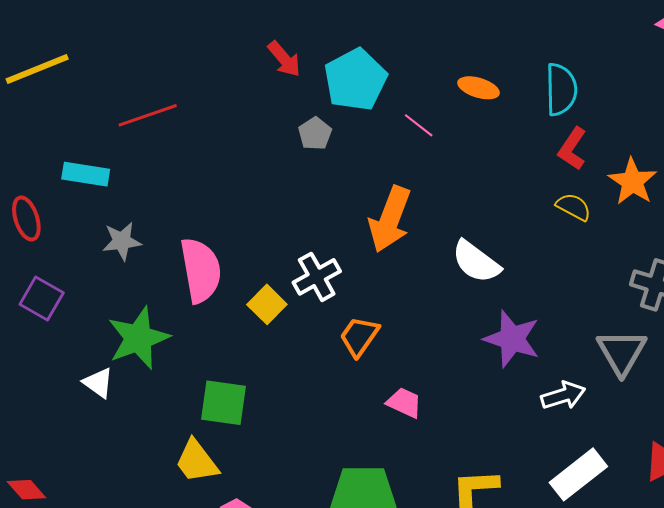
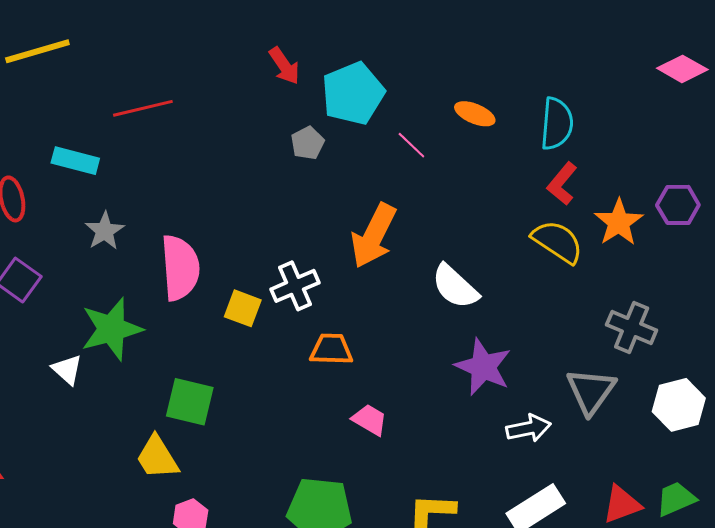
yellow semicircle: (574, 207) -> (557, 242), size x1.5
gray star: (122, 241) -> (105, 231), turned -30
yellow square: (267, 304) -> (243, 308), turned -30
orange trapezoid: (359, 336) -> (331, 349), turned 51

